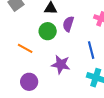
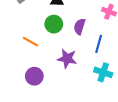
purple semicircle: (68, 24) -> (79, 27), moved
blue line: (91, 50) -> (99, 44), turned 30

